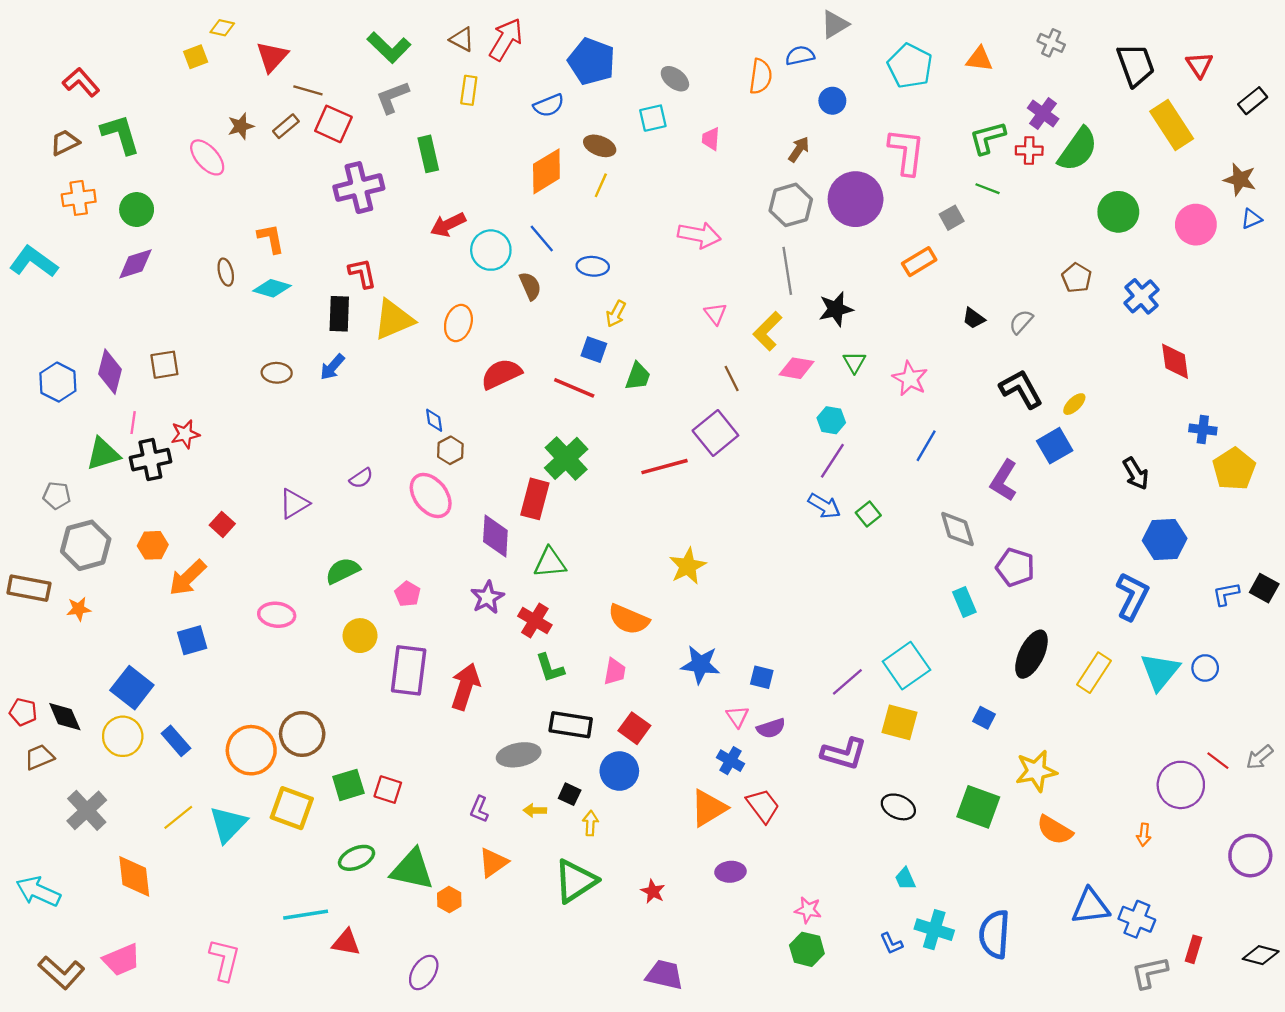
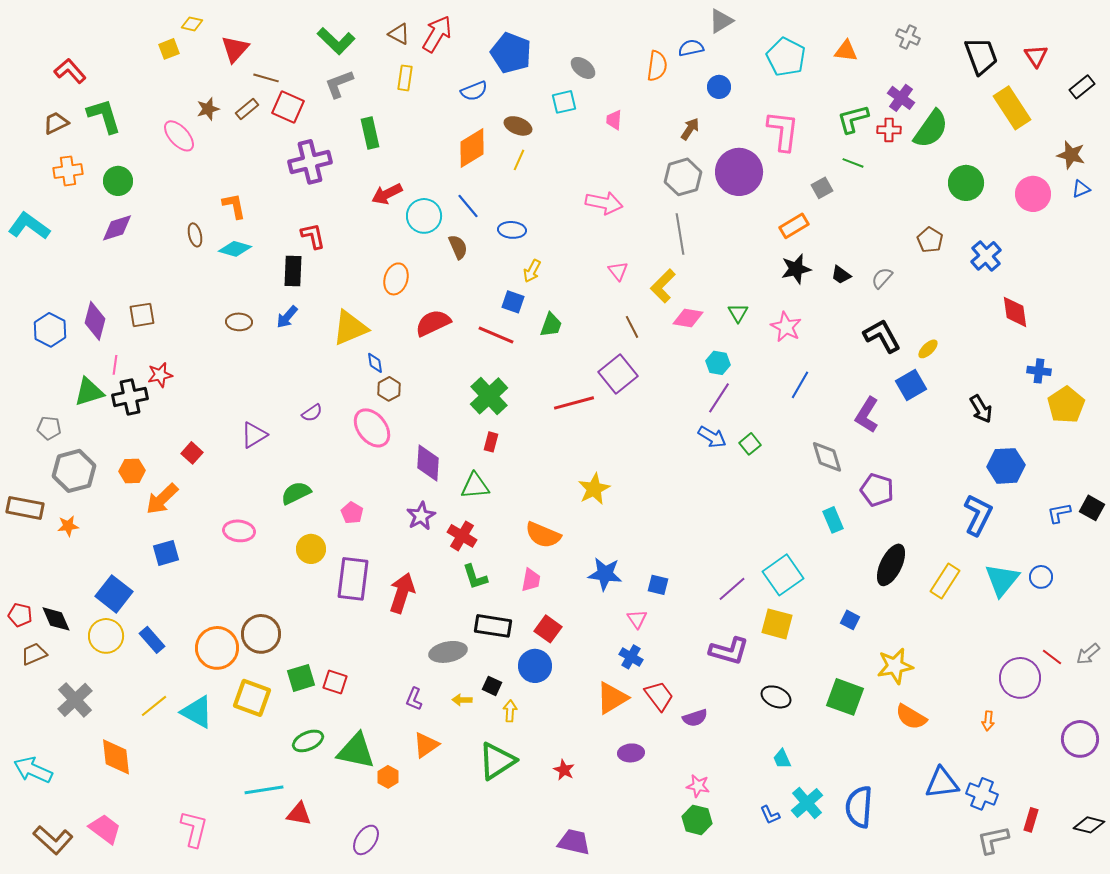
black star: (836, 309) -> (796, 269), moved
yellow triangle: (394, 320) -> (350, 328), moved
red rectangle: (535, 499) -> (491, 442), moved, size x0.6
purple semicircle: (771, 728) -> (695, 718), moved
cyan triangle: (228, 824) -> (197, 712), turned -45
cyan cross: (934, 930) -> (807, 803), turned 32
pink trapezoid: (122, 960) -> (105, 829), turned -120

